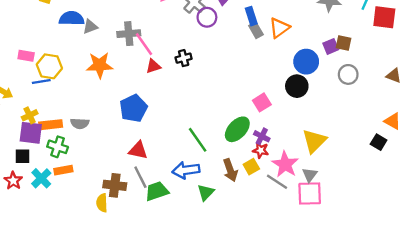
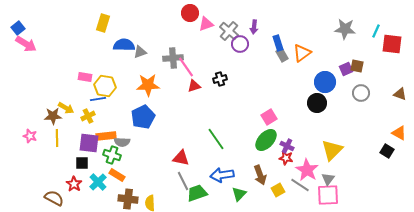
pink square: (262, 102) -> (269, 117), moved
blue pentagon: (133, 108) -> (143, 117), moved
yellow cross: (30, 115) -> (88, 116), moved
gray semicircle: (80, 123) -> (122, 142), moved
green line: (198, 140) -> (216, 139), moved
yellow square: (251, 167) -> (278, 190), moved
orange rectangle: (63, 170) -> (117, 175), turned 42
brown cross: (115, 185) -> (128, 199), moved

